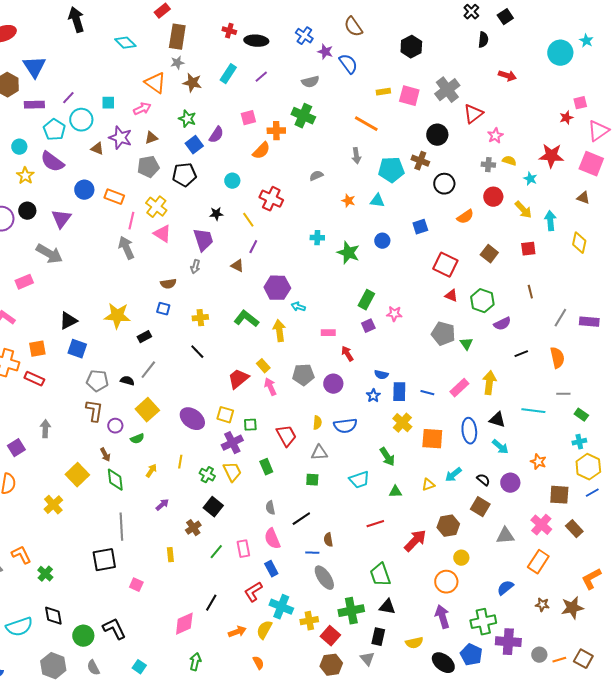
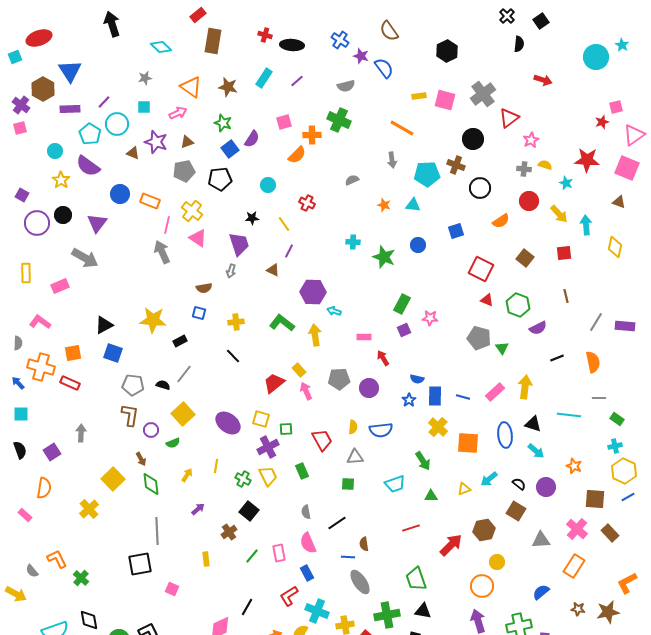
gray star: (177, 63) -> (145, 78), moved
red cross: (271, 199) -> (307, 203), size x0.7

